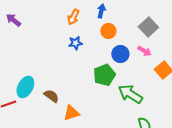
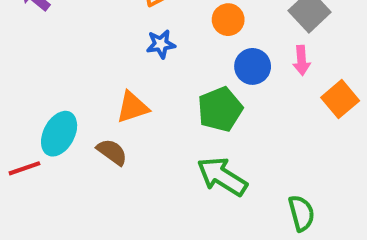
pink arrow: (144, 51) -> (301, 60), turned 56
green arrow: (130, 94) -> (222, 176), moved
orange triangle: (71, 113) -> (132, 107), moved

